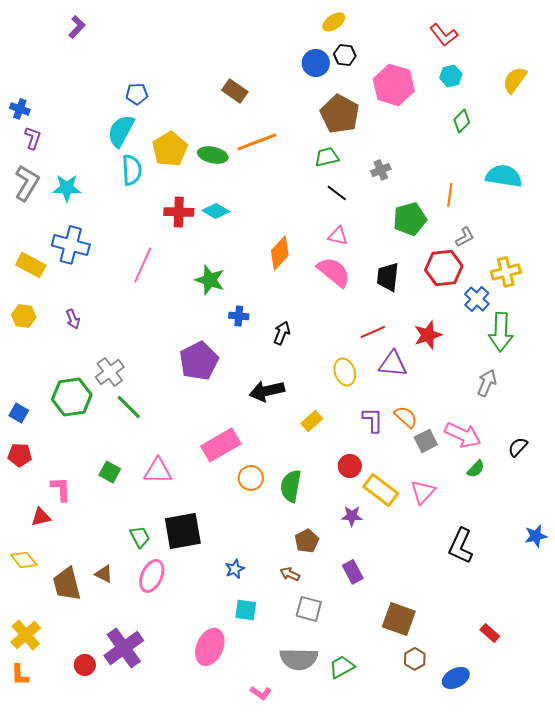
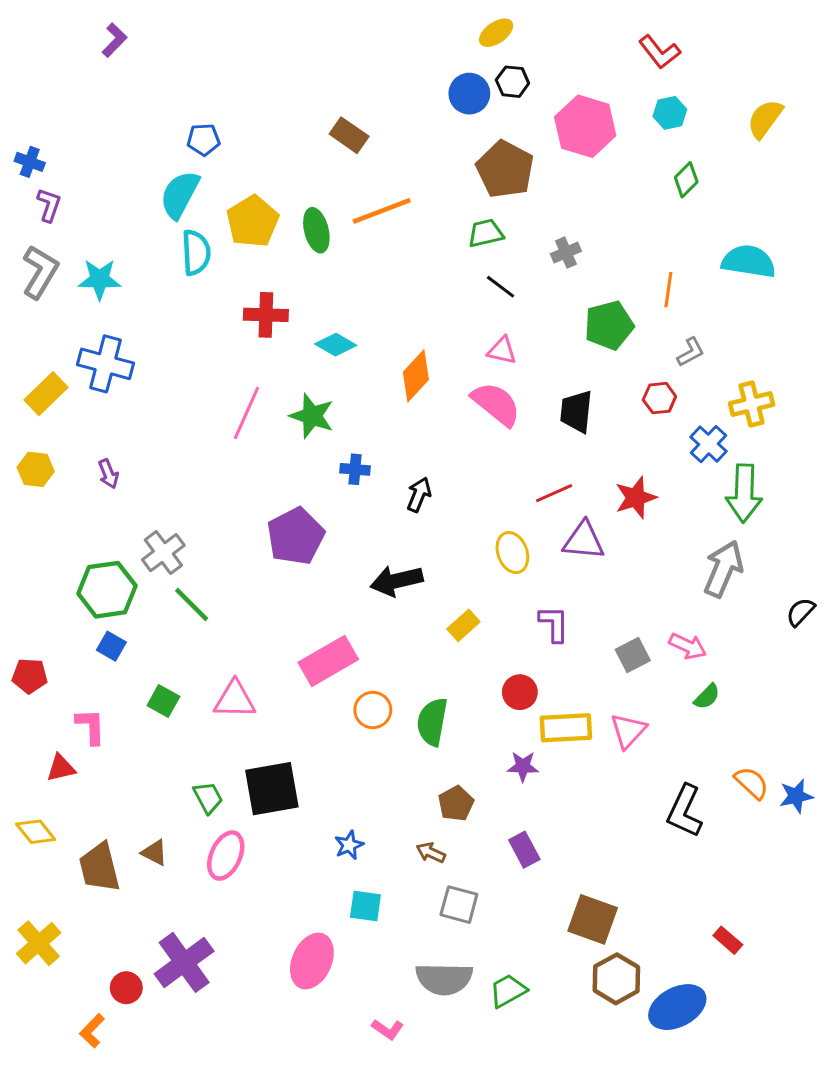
green ellipse: (213, 155) -> (316, 230), turned 64
cyan diamond: (216, 211) -> (336, 345), moved
yellow rectangle: (31, 265) -> (46, 394), turned -72
pink line: (143, 265) -> (247, 413), moved
red hexagon: (444, 268) -> (659, 398), size x0.6
gray arrow: (487, 383) -> (723, 569), size x1.4
blue square: (19, 413) -> (111, 646), moved
orange semicircle: (406, 417) -> (752, 783), moved
pink arrow: (463, 435) -> (688, 646), size x0.7
black semicircle: (518, 447) -> (801, 612), moved
yellow rectangle: (381, 490) -> (566, 728), turned -40
brown hexagon: (415, 659) -> (616, 979), size x1.5
orange L-shape: (20, 675) -> (92, 1031), moved, turned 45
blue ellipse: (456, 678) -> (677, 1007), size x1.4

